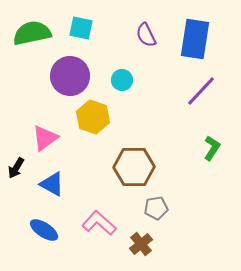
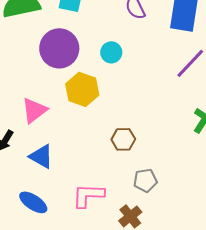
brown hexagon: (134, 167) -> (123, 139), size x0.6
pink L-shape: (99, 223) -> (88, 195), turned -40

